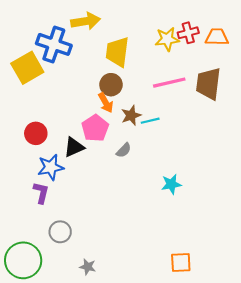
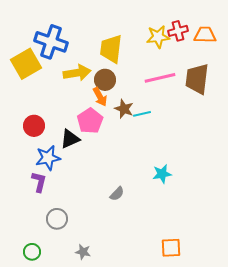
yellow arrow: (86, 21) -> (77, 73), moved
brown star: (131, 115) -> (124, 109), turned -30
gray semicircle: (124, 150) -> (117, 194), moved
green circle: (23, 260) -> (32, 252), moved, size x0.5

